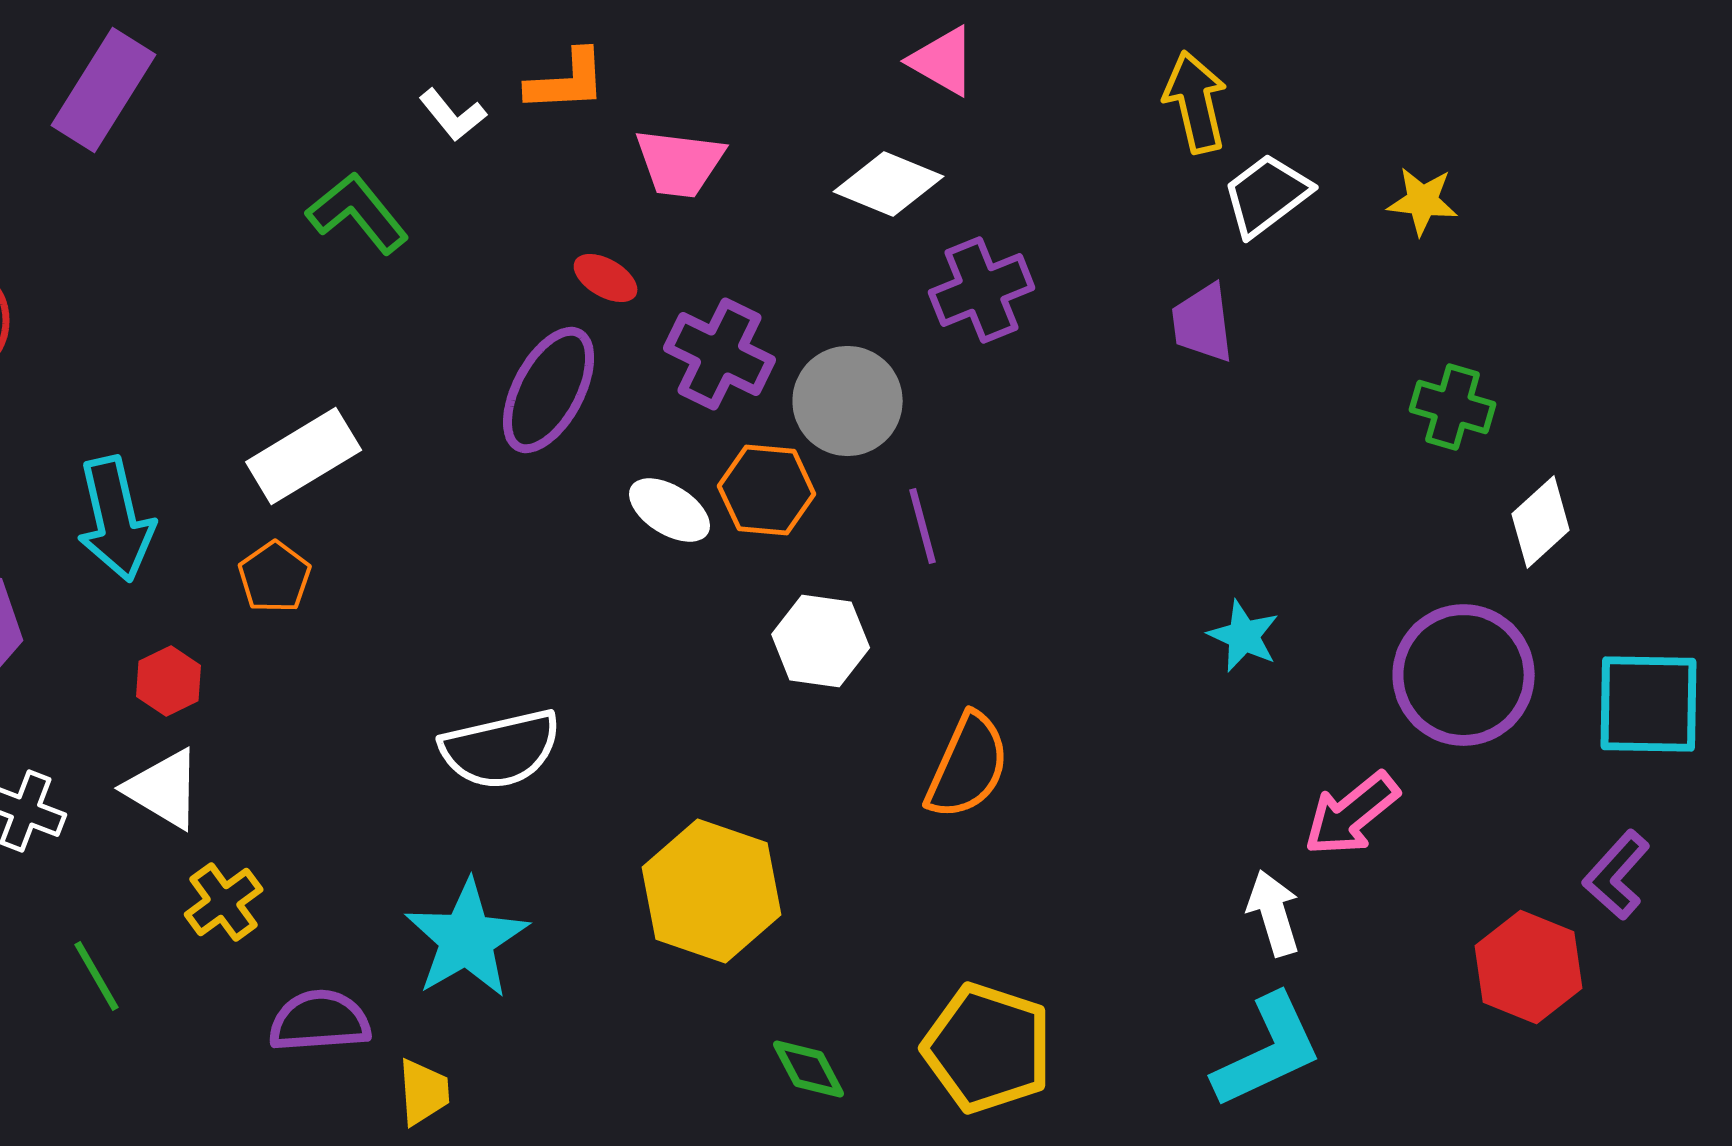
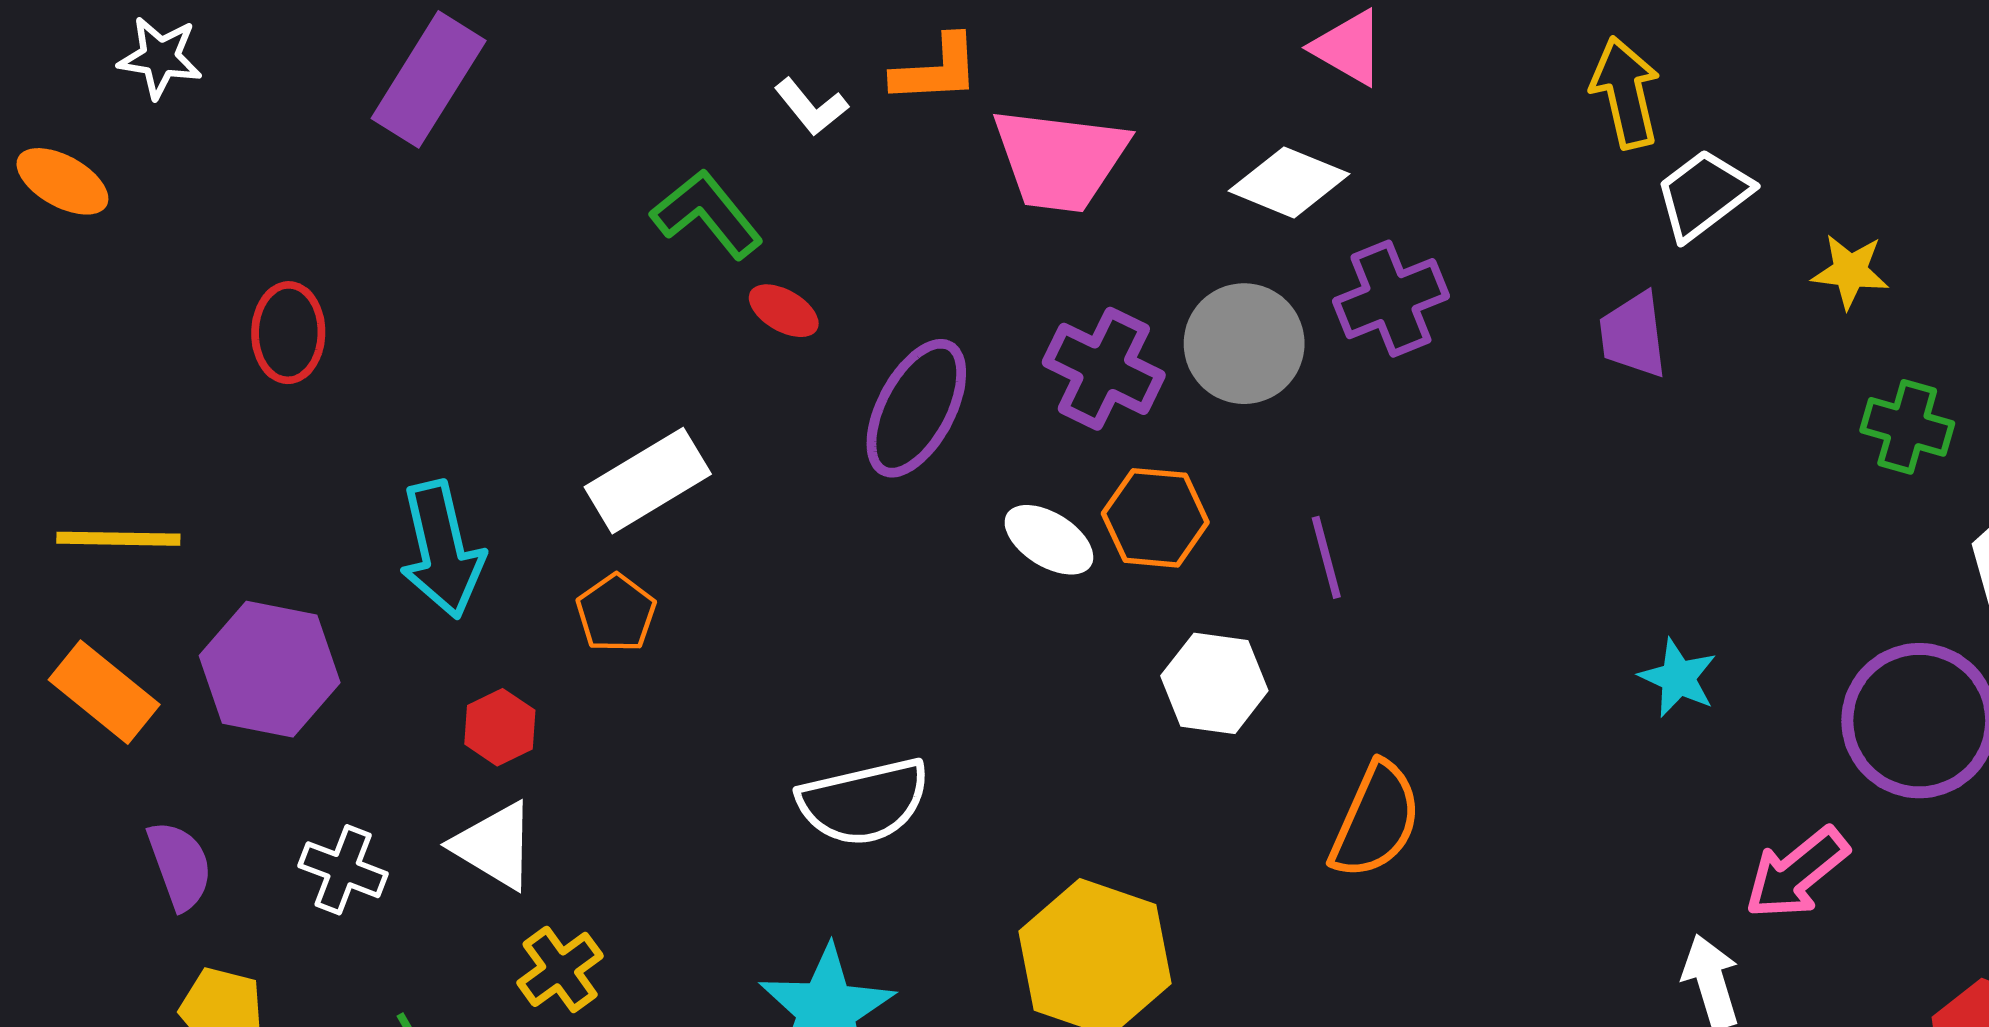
pink trapezoid: (680, 163) -> (1060, 159), size x1.4
yellow star: (1423, 201) -> (1850, 271), moved
red ellipse: (606, 278) -> (784, 311), moved
gray circle: (848, 401) -> (1244, 344), moved

